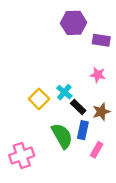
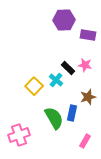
black rectangle: (78, 107) -> (68, 68), moved
pink rectangle: (97, 150) -> (85, 141), moved

